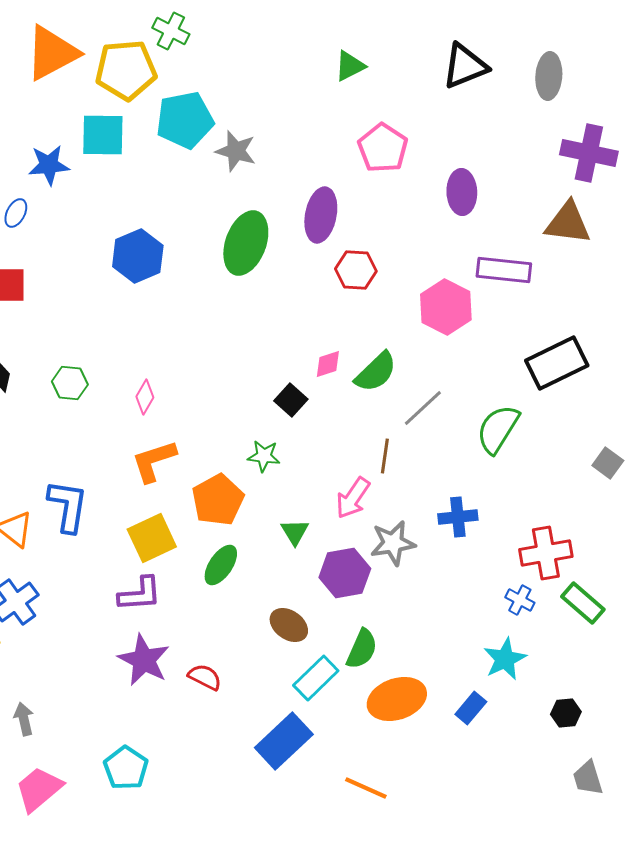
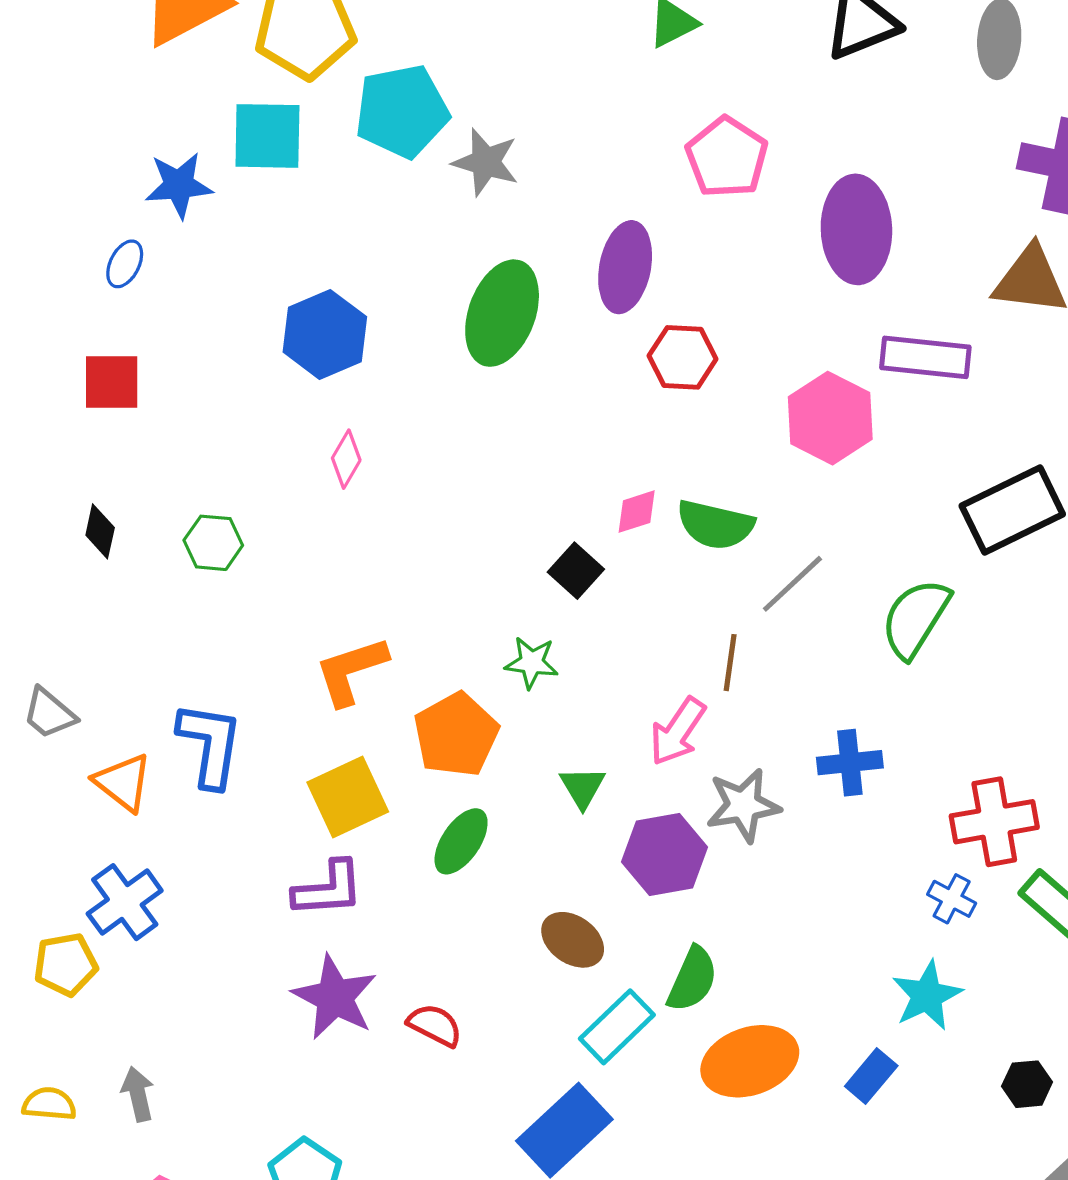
purple ellipse: (462, 192) -> (856, 229), size x1.4
green semicircle: (376, 372) -> (715, 525), turned 57
pink diamond: (145, 397) -> (346, 459), moved

